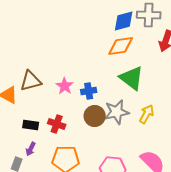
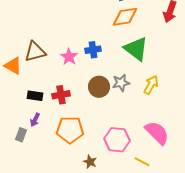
blue cross: (89, 91) -> (93, 50), moved
gray star: (117, 112) -> (121, 83), size x0.7
red cross: (57, 124) -> (61, 95), turned -30

